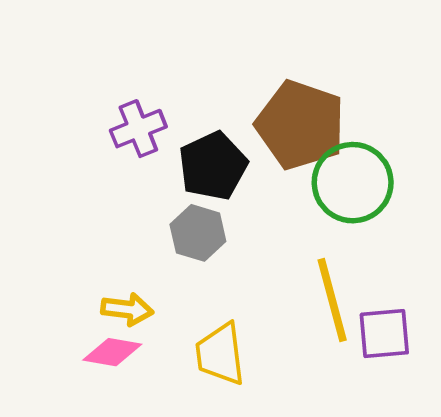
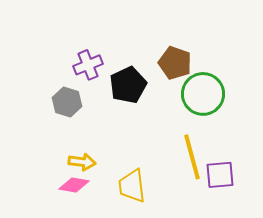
brown pentagon: (300, 125) -> (175, 63), size x0.7
gray hexagon: (198, 233) -> (67, 102), moved

